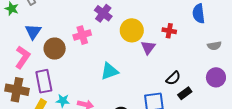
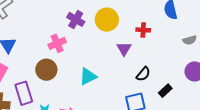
yellow circle: (132, 30) -> (107, 20), moved
brown circle: (55, 49) -> (46, 70), moved
black semicircle: (173, 78) -> (143, 74), moved

